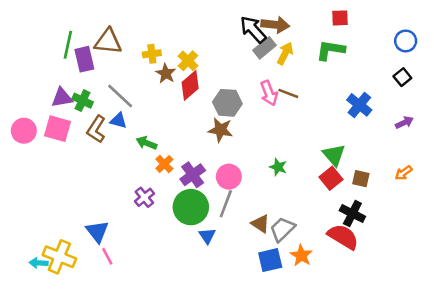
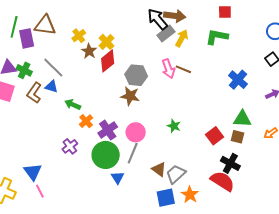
yellow cross: (152, 54) -> (79, 36), turned -32
green triangle: (334, 155) -> (242, 119), moved, turned -48

